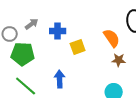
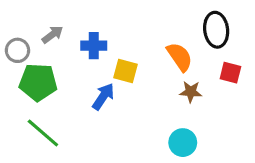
yellow square: (78, 47) -> (126, 71), turned 35
blue arrow: (60, 79) -> (103, 96), moved, turned 36

